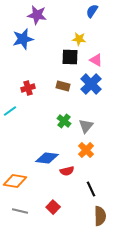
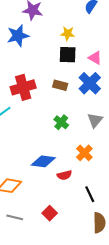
yellow star: (79, 39) -> (68, 33), moved
red cross: (28, 88) -> (23, 87), size x1.6
gray triangle: (86, 126) -> (95, 120), moved

